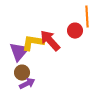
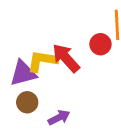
purple triangle: (19, 52) -> (23, 73), turned 35
purple arrow: (27, 84) -> (59, 117), moved

